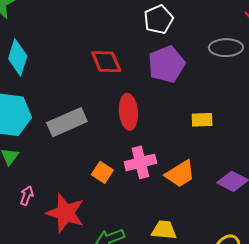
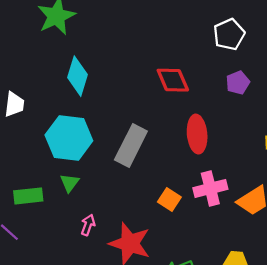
purple pentagon: (166, 64) -> (238, 83), size x0.6
gray rectangle: (67, 122) -> (131, 146), turned -39

